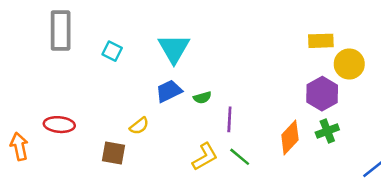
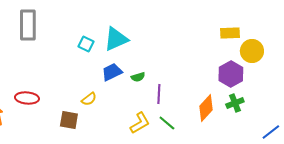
cyan triangle: (174, 49) -> (116, 39), turned 36
cyan square: (112, 51) -> (86, 44), moved

